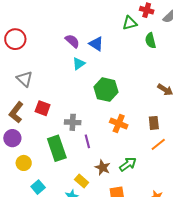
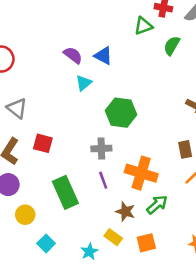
green semicircle: (151, 41) -> (172, 46), turned 49
gray cross: (73, 122) -> (101, 149), moved
orange cross: (119, 124) -> (141, 173), moved, size x1.4
yellow rectangle: (82, 181) -> (113, 237), moved

